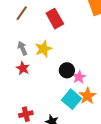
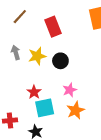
red star: (23, 68) -> (34, 92), moved
black circle: (67, 70) -> (60, 61), moved
cyan square: (71, 99) -> (45, 108), moved, turned 30

